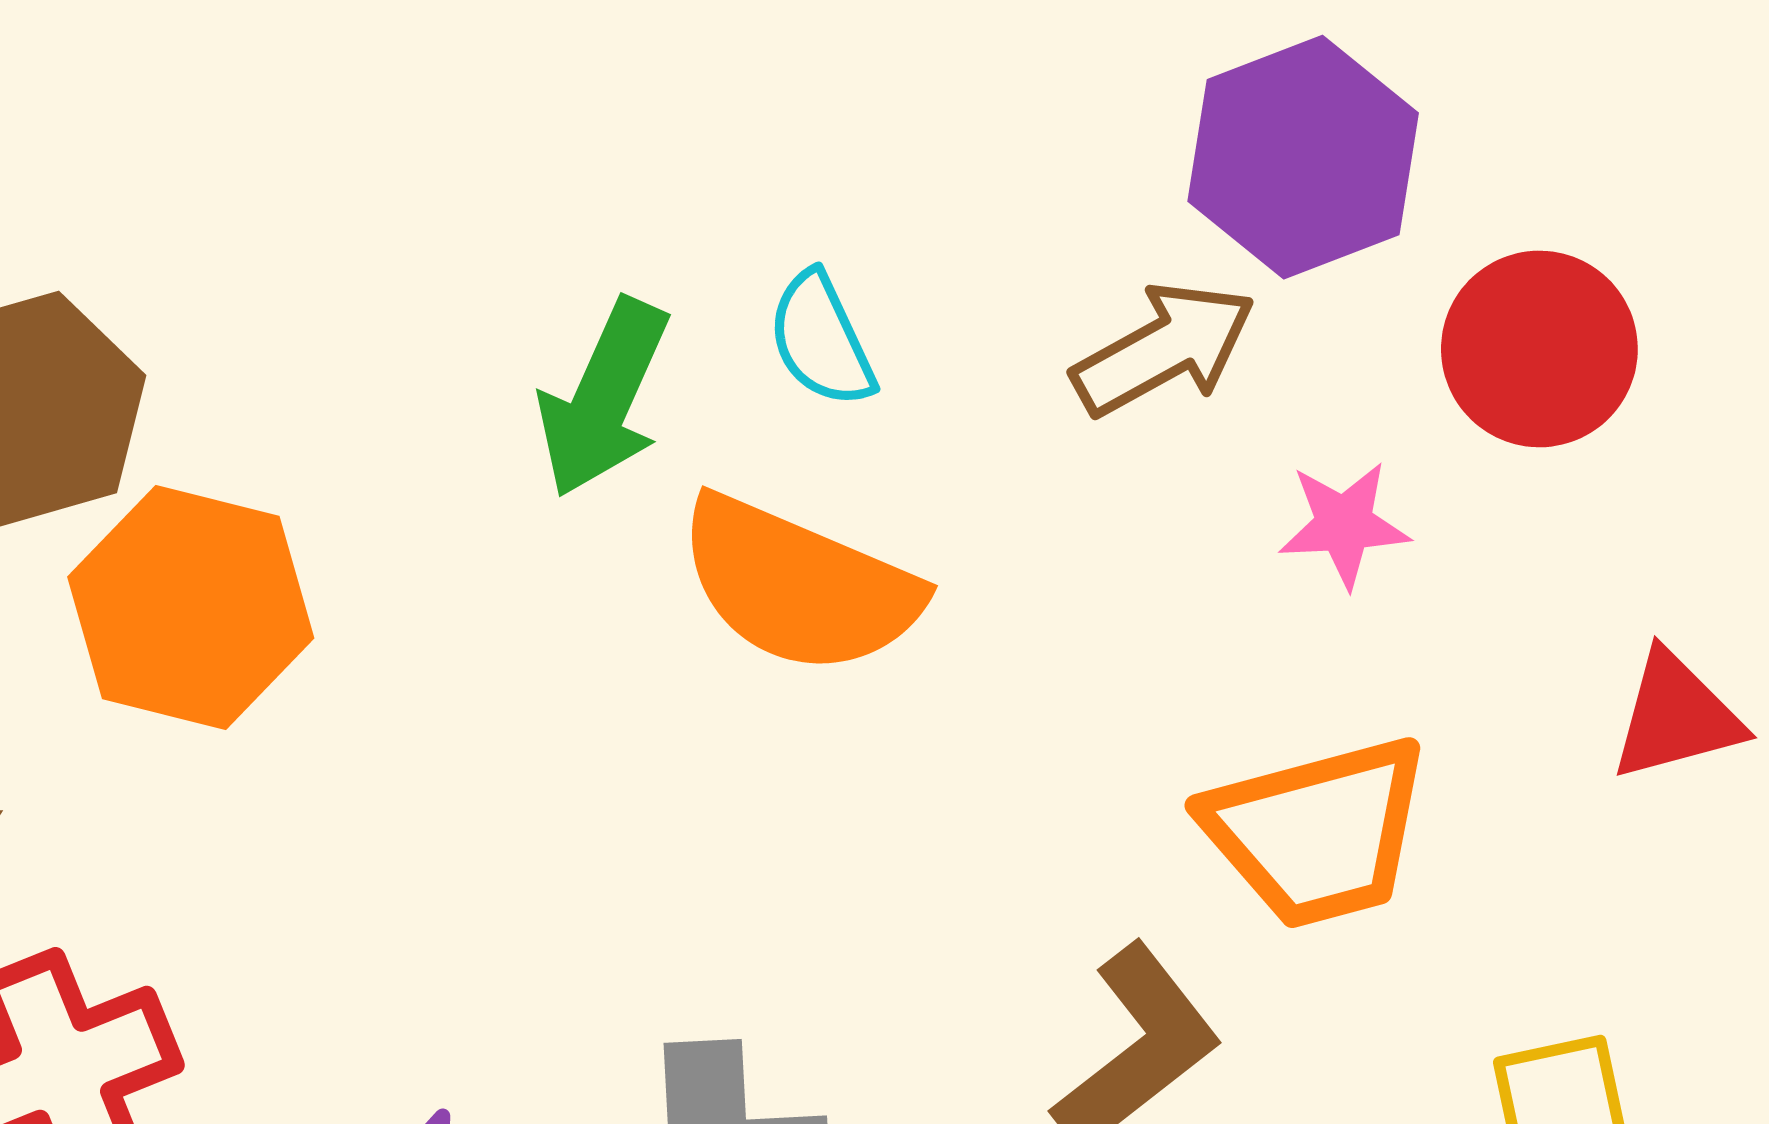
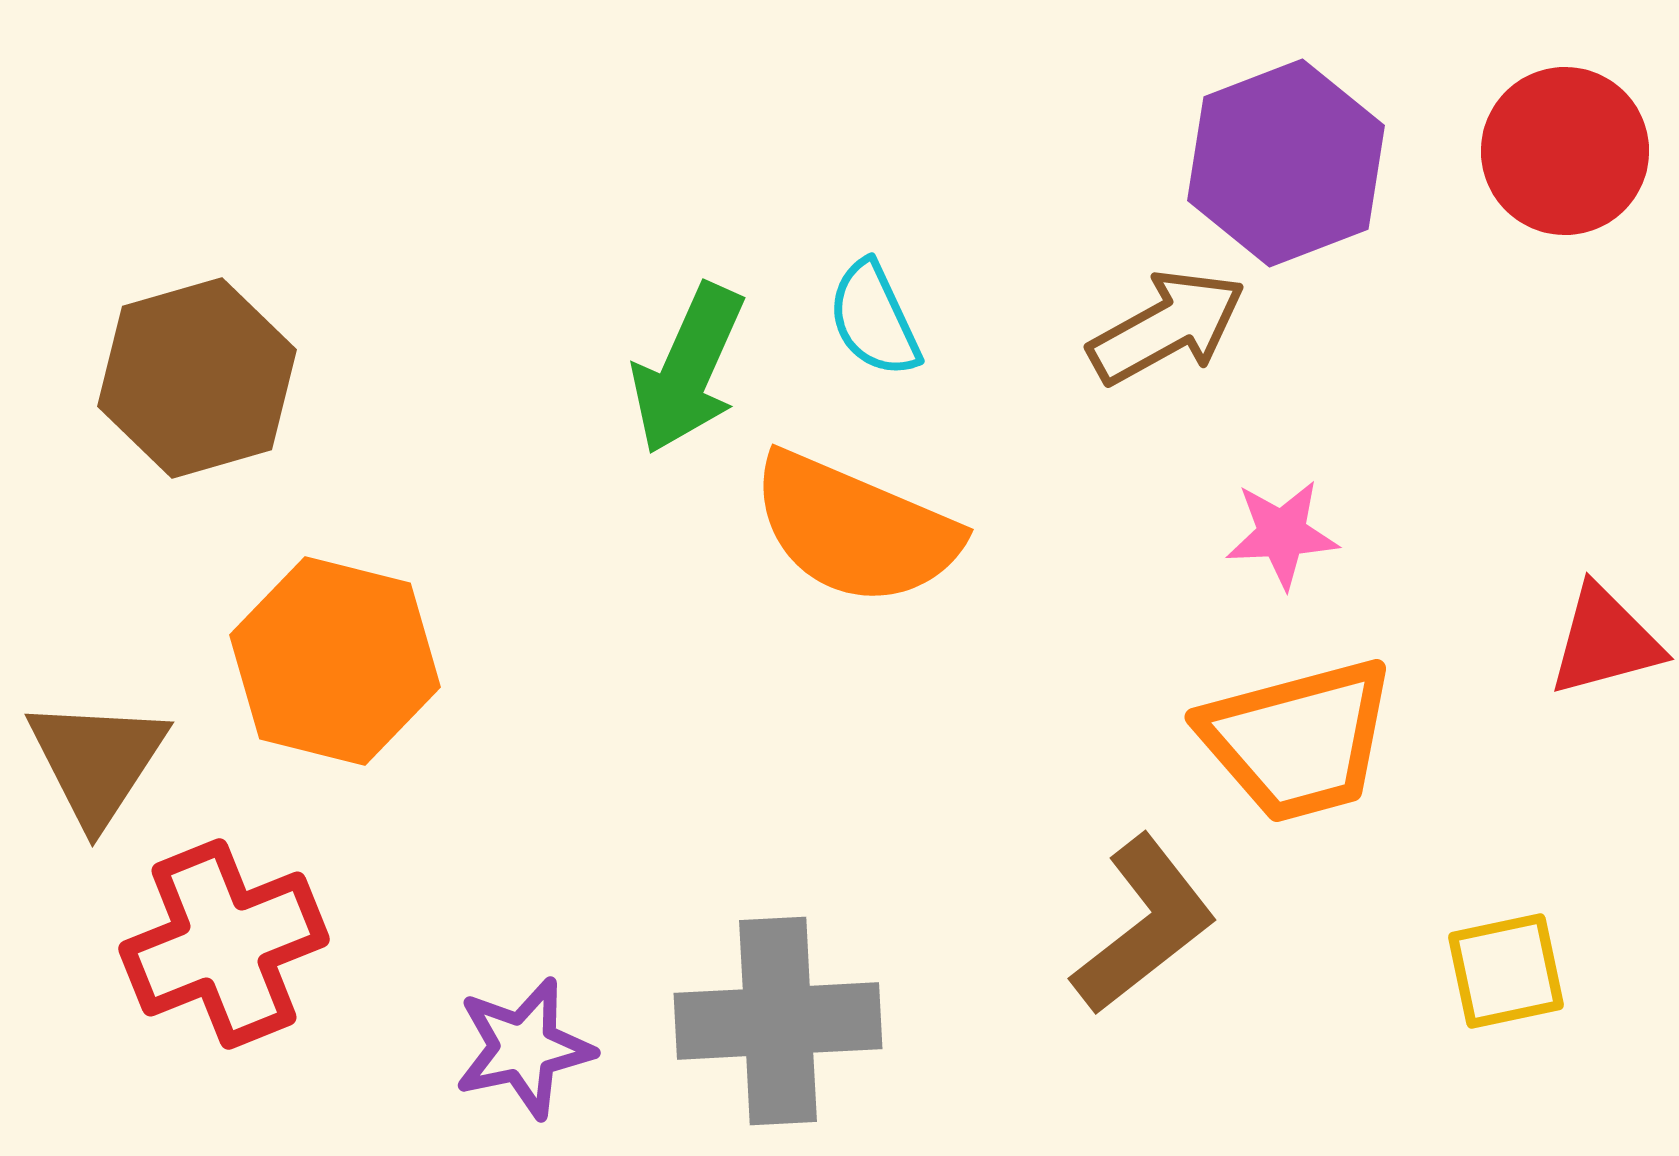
red circle: (1539, 349) -> (1565, 151), moved
pink star: (1344, 524) -> (1282, 534), moved
orange hexagon: (191, 607) -> (335, 661), moved

